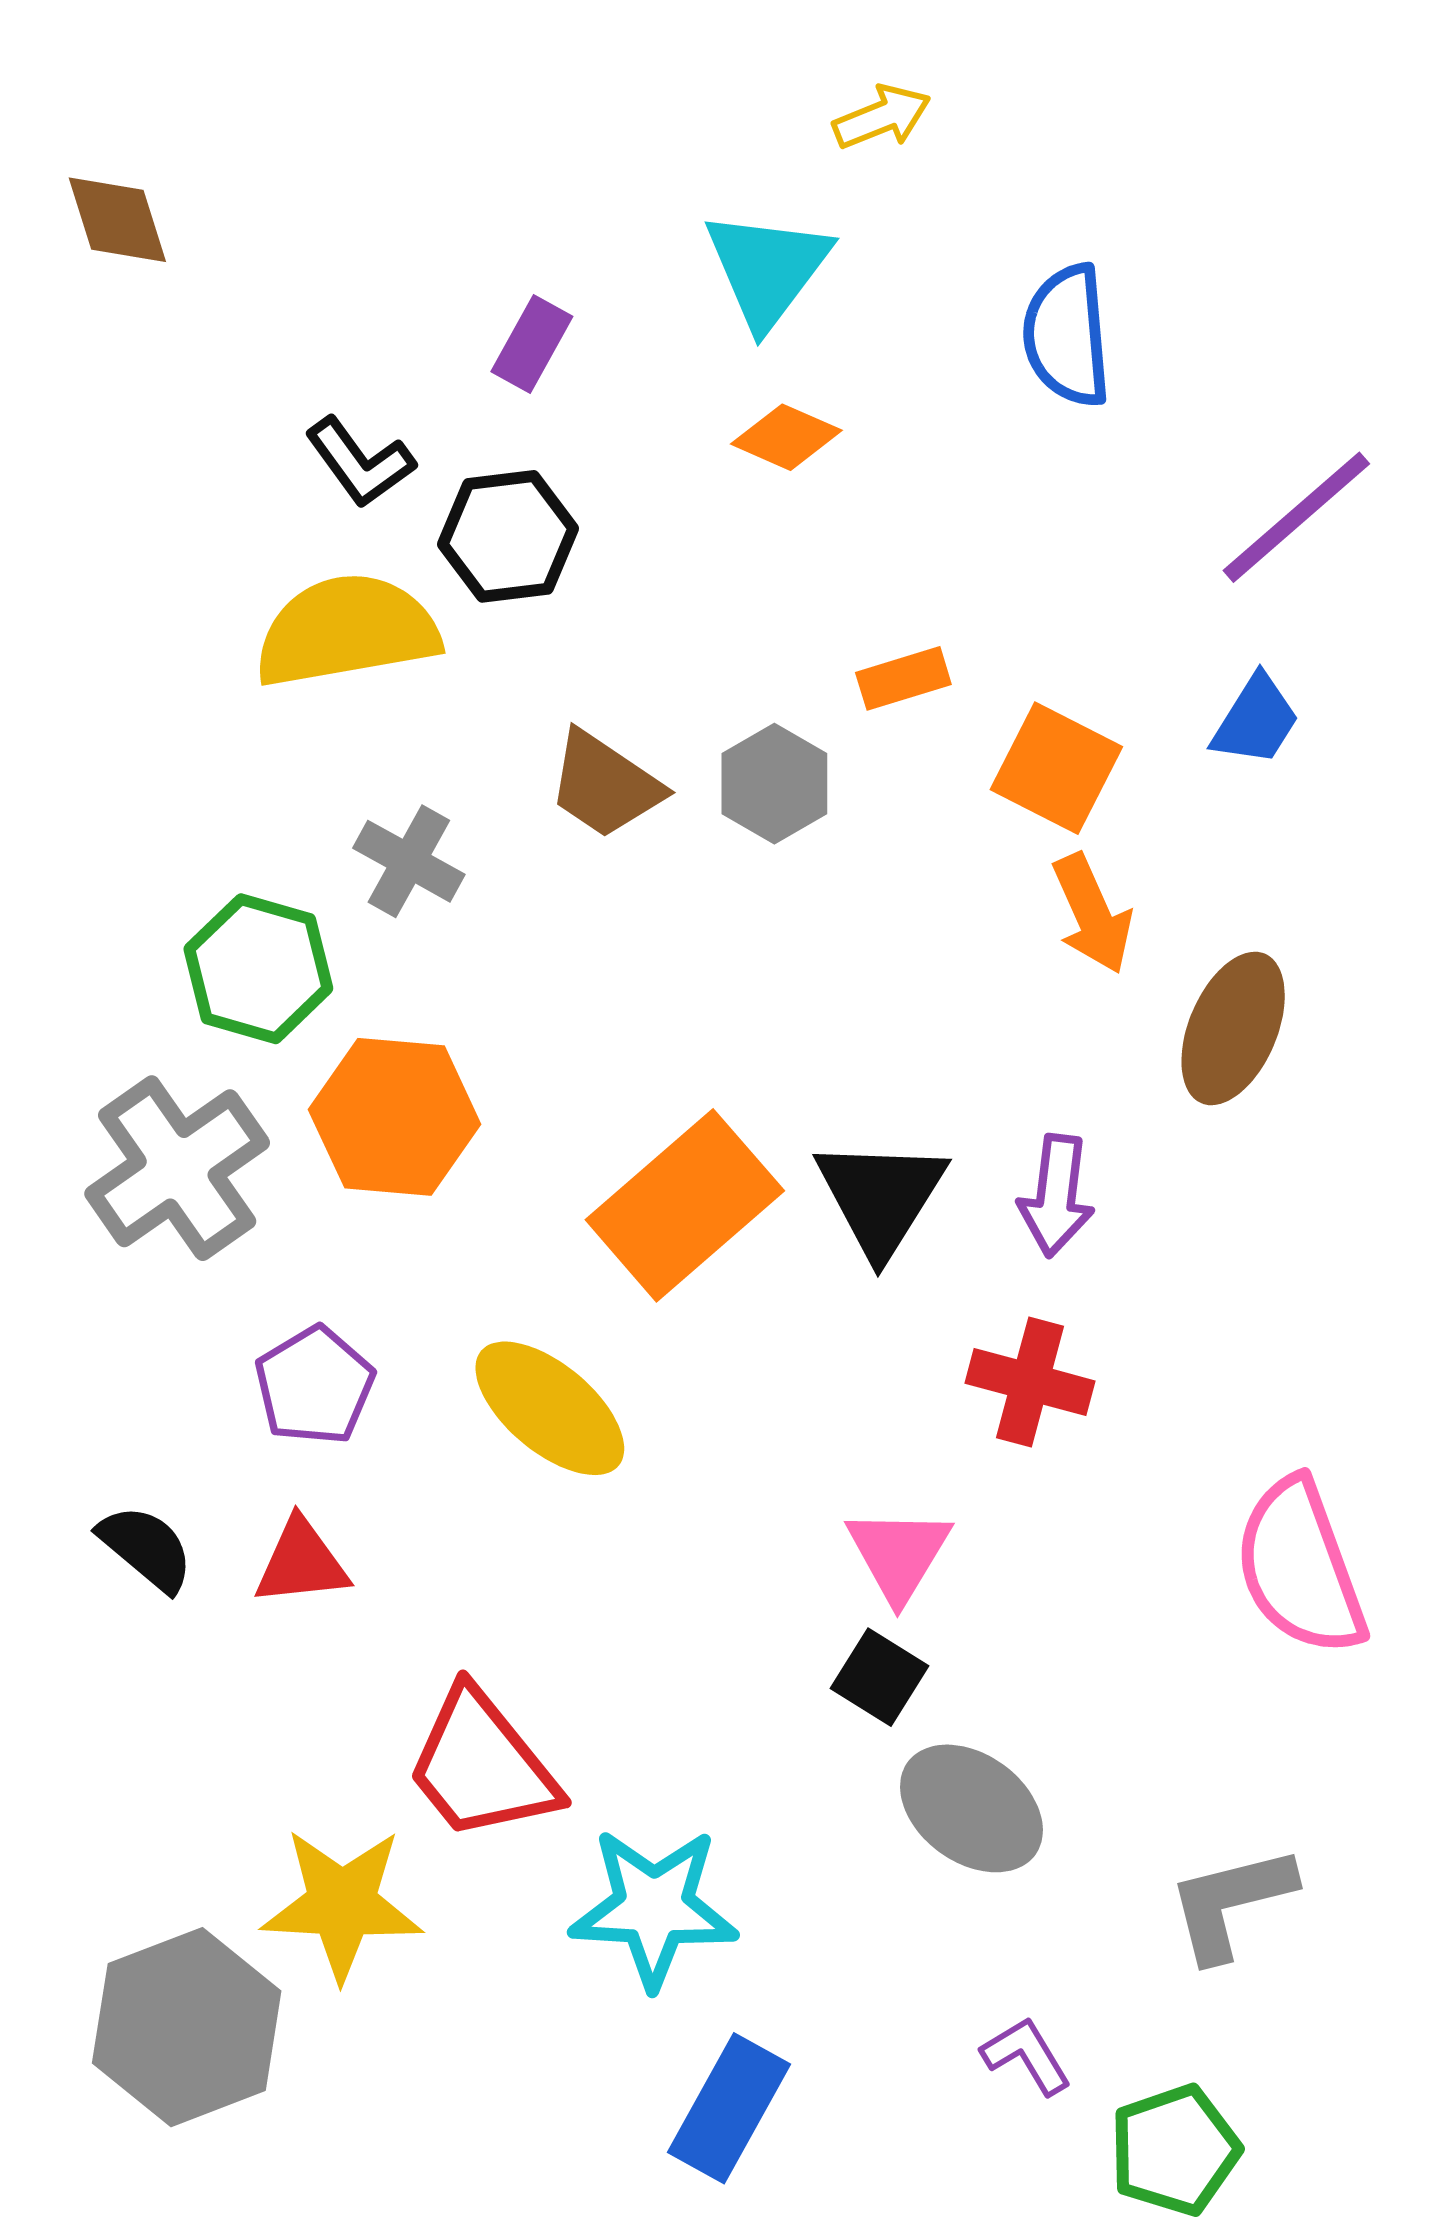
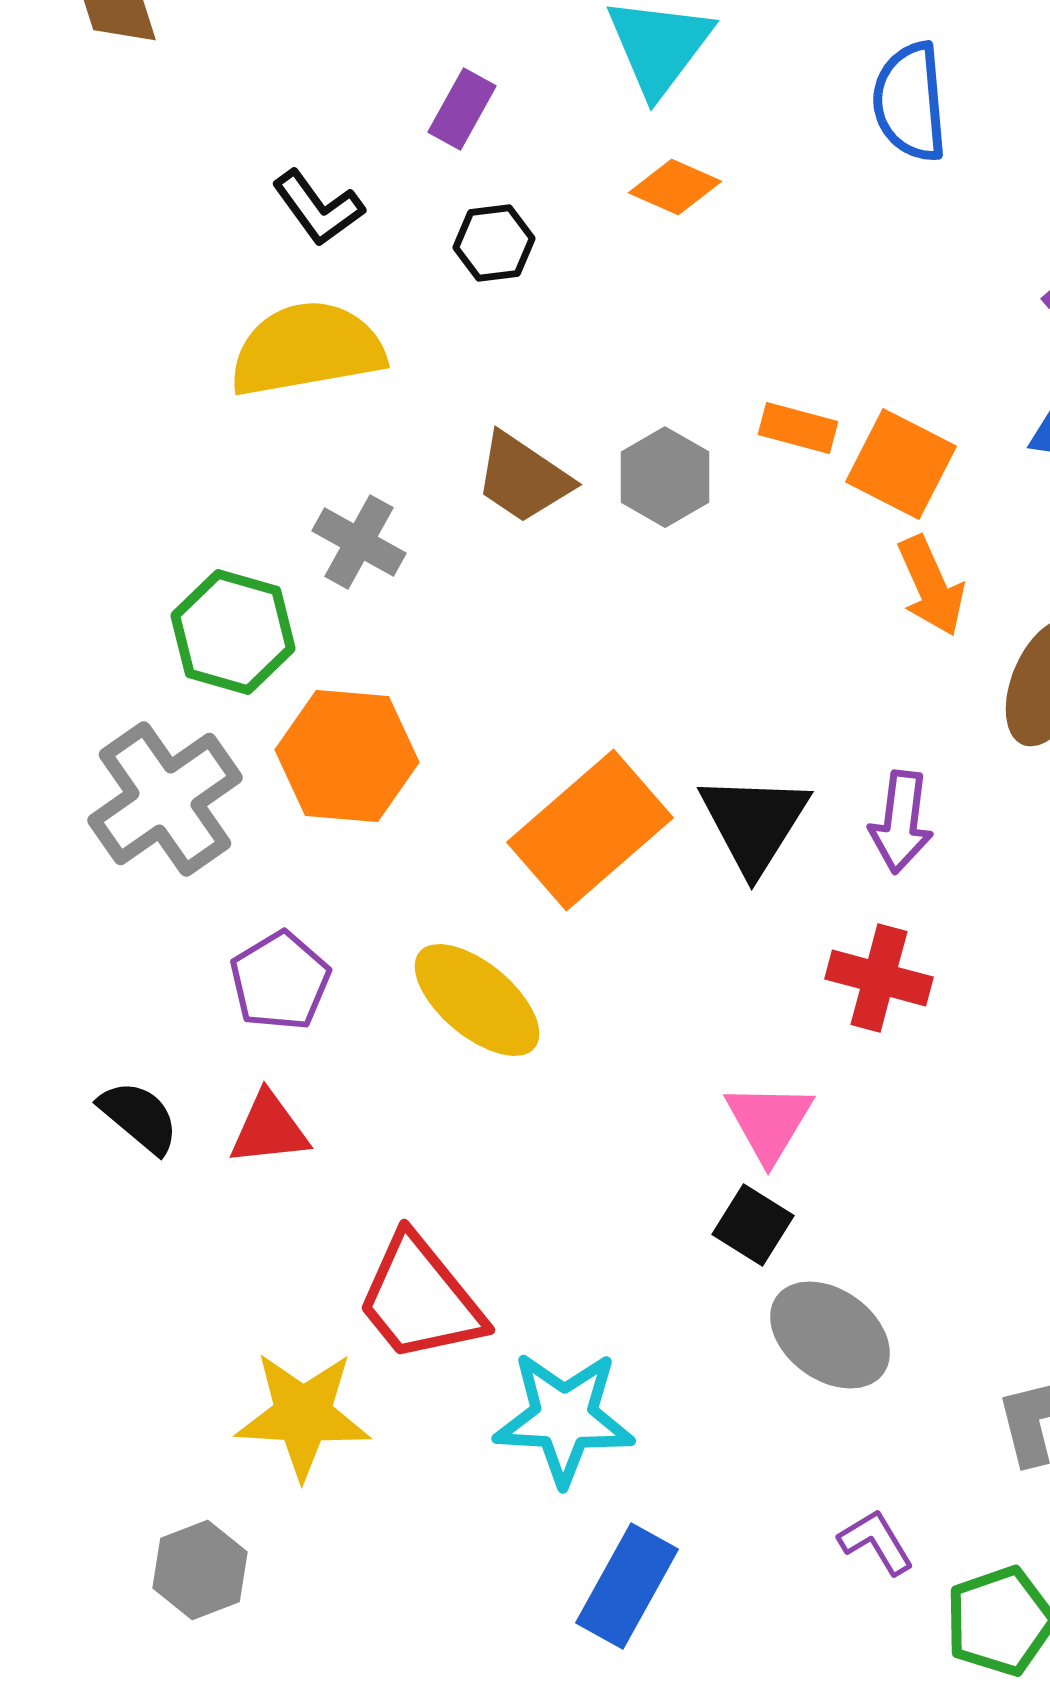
black hexagon: (508, 536) -> (494, 243), moved, size x0.7
orange rectangle: (903, 678) -> (798, 428), moved, turned 32
gray hexagon: (187, 2027) -> (200, 1570), moved, size x0.6

